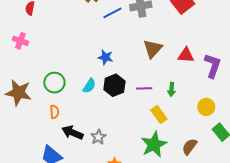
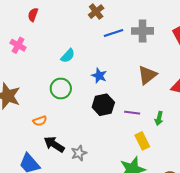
green circle: (54, 83) -> (61, 89), moved
cyan semicircle: (89, 86) -> (68, 56), moved
orange semicircle: (54, 112) -> (40, 121), turned 64

